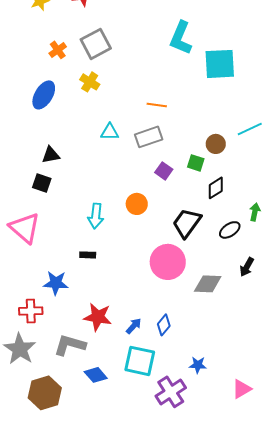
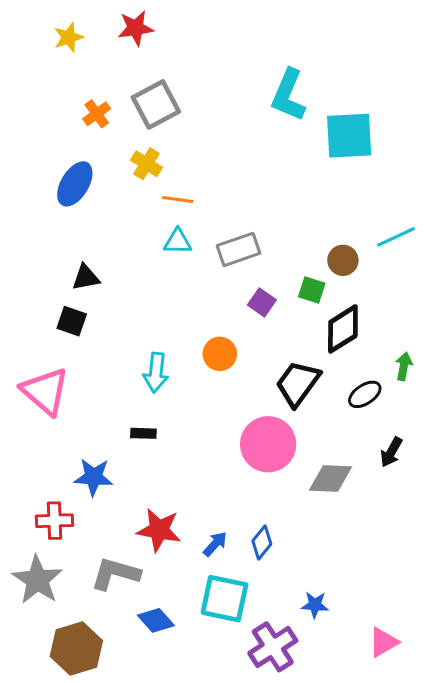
orange line: (157, 105) -> (178, 200), moved
black diamond: (216, 188) -> (343, 329), size x1.4

